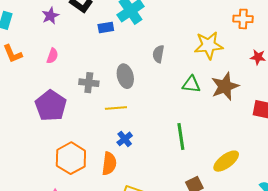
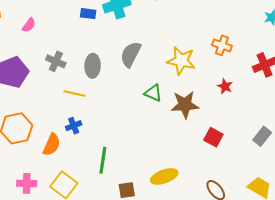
gray semicircle: (158, 54) -> (131, 54), size x1.5
green line: (181, 137) -> (103, 160), moved

